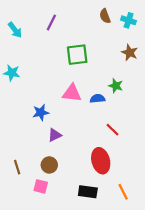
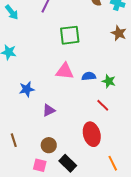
green star: (116, 86) -> (109, 81), moved
blue star: (41, 112) -> (27, 89), moved
brown circle: (49, 165) -> (49, 145), moved
pink square: (41, 186) -> (40, 165), moved
black rectangle: (88, 192) -> (68, 163), moved, turned 36

